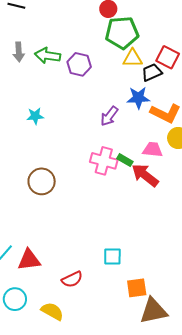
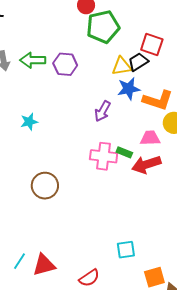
yellow triangle: (133, 58) -> (122, 66), moved
red arrow: (145, 175) -> (146, 164), turned -48

